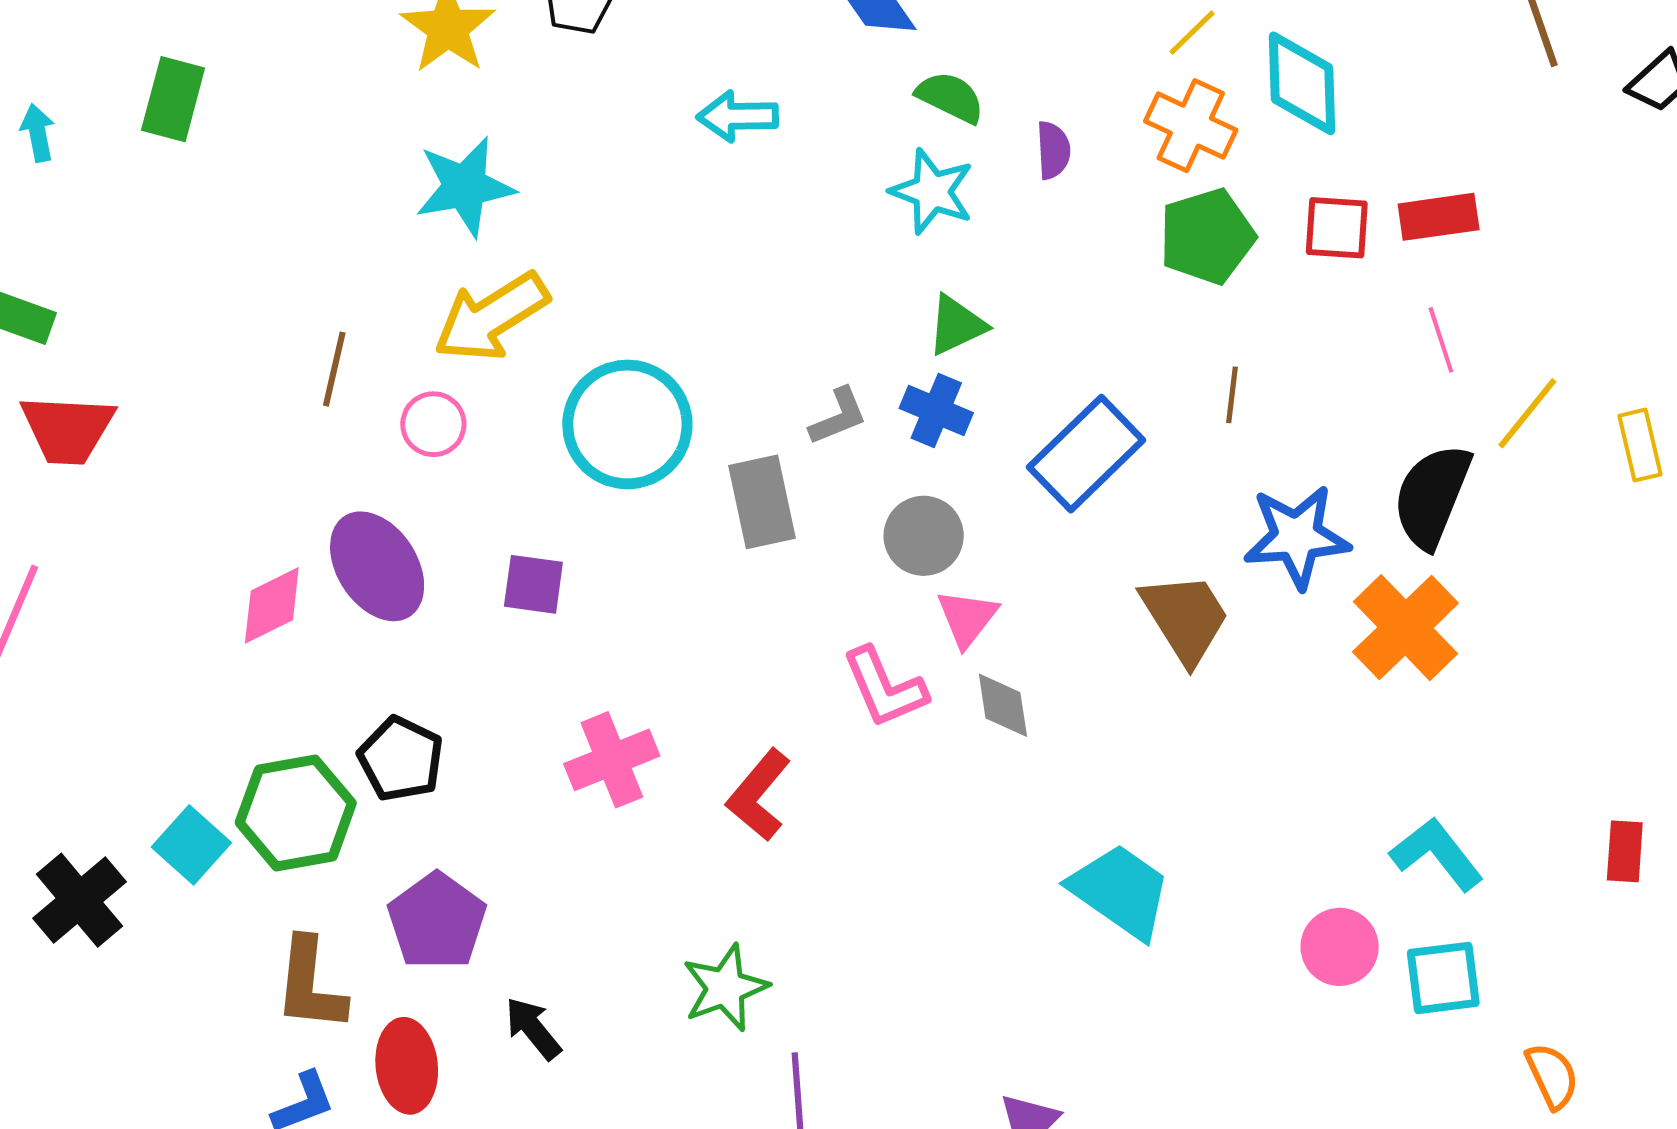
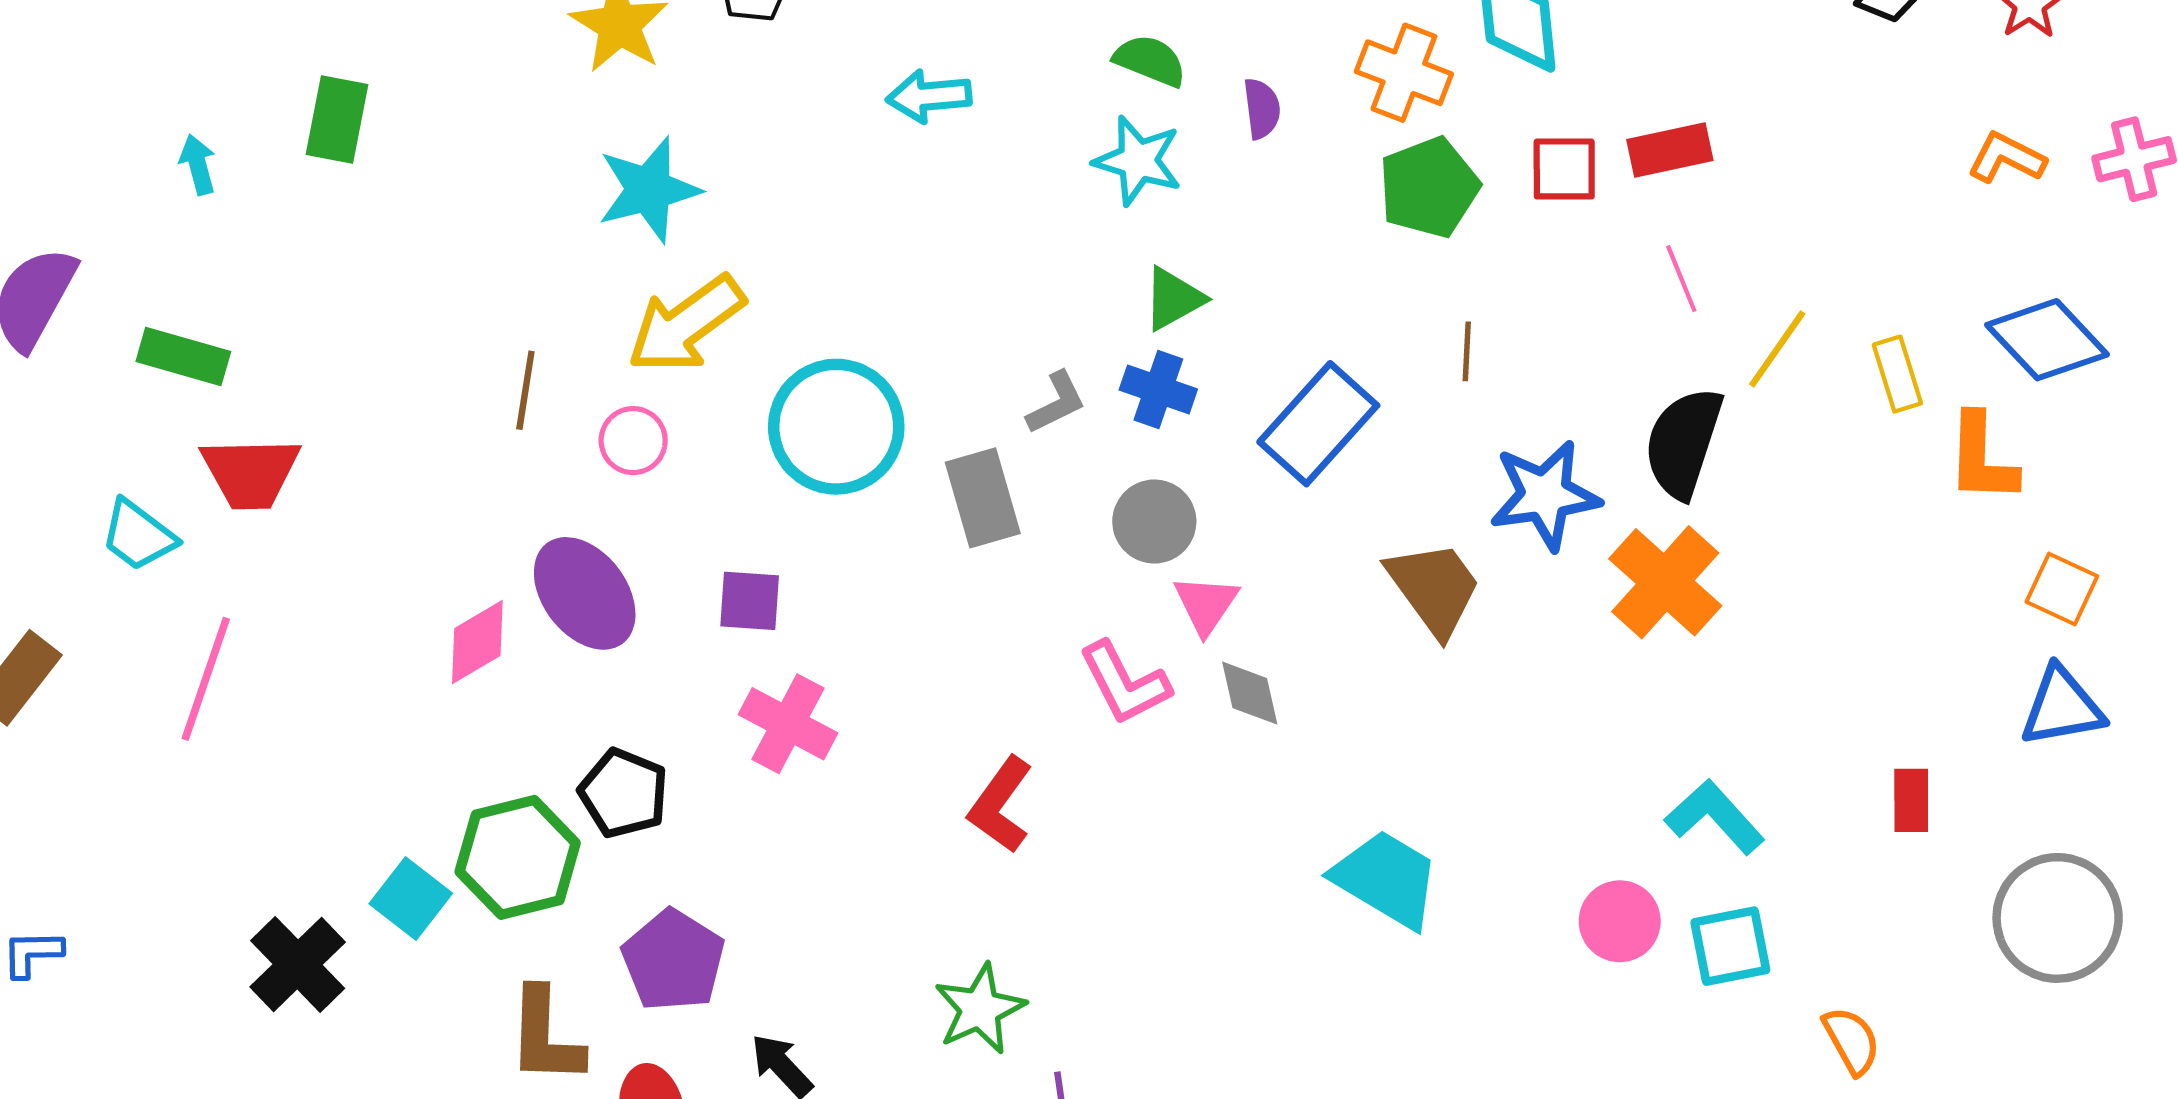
pink cross: (612, 760) -> (788, 724), moved, turned -36

